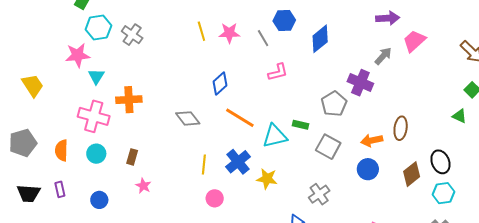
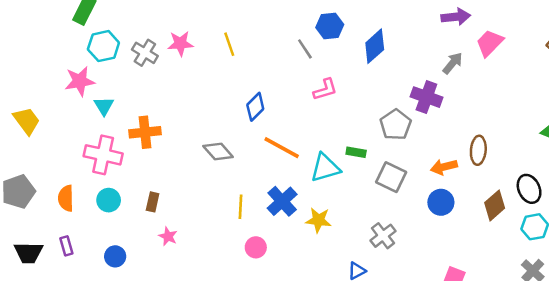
pink star: (229, 33) -> (180, 43), moved

